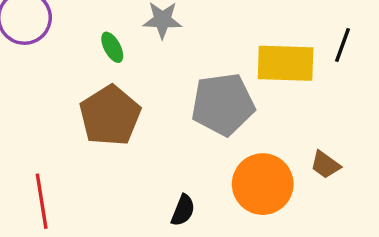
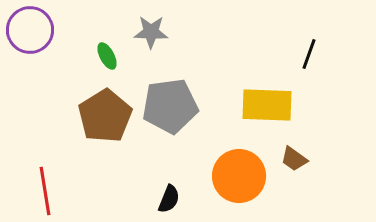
yellow rectangle: (286, 63) -> (267, 105), moved
gray pentagon: (223, 104) -> (170, 106), moved

